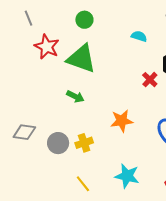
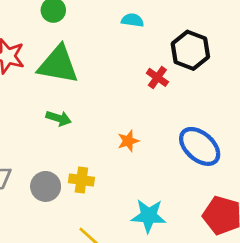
orange star: (122, 121) -> (128, 141), size x0.7
yellow cross: (84, 143) -> (81, 180), turned 36

